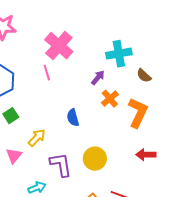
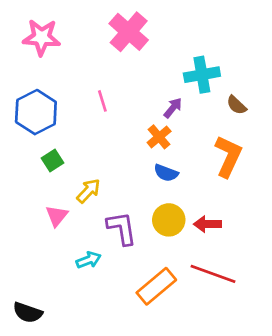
pink cross: (59, 46) -> (129, 32), moved
orange cross: (110, 99) -> (159, 137), moved
blue semicircle: (73, 118) -> (166, 173), moved, turned -54
red arrow: (146, 155) -> (207, 224), moved

